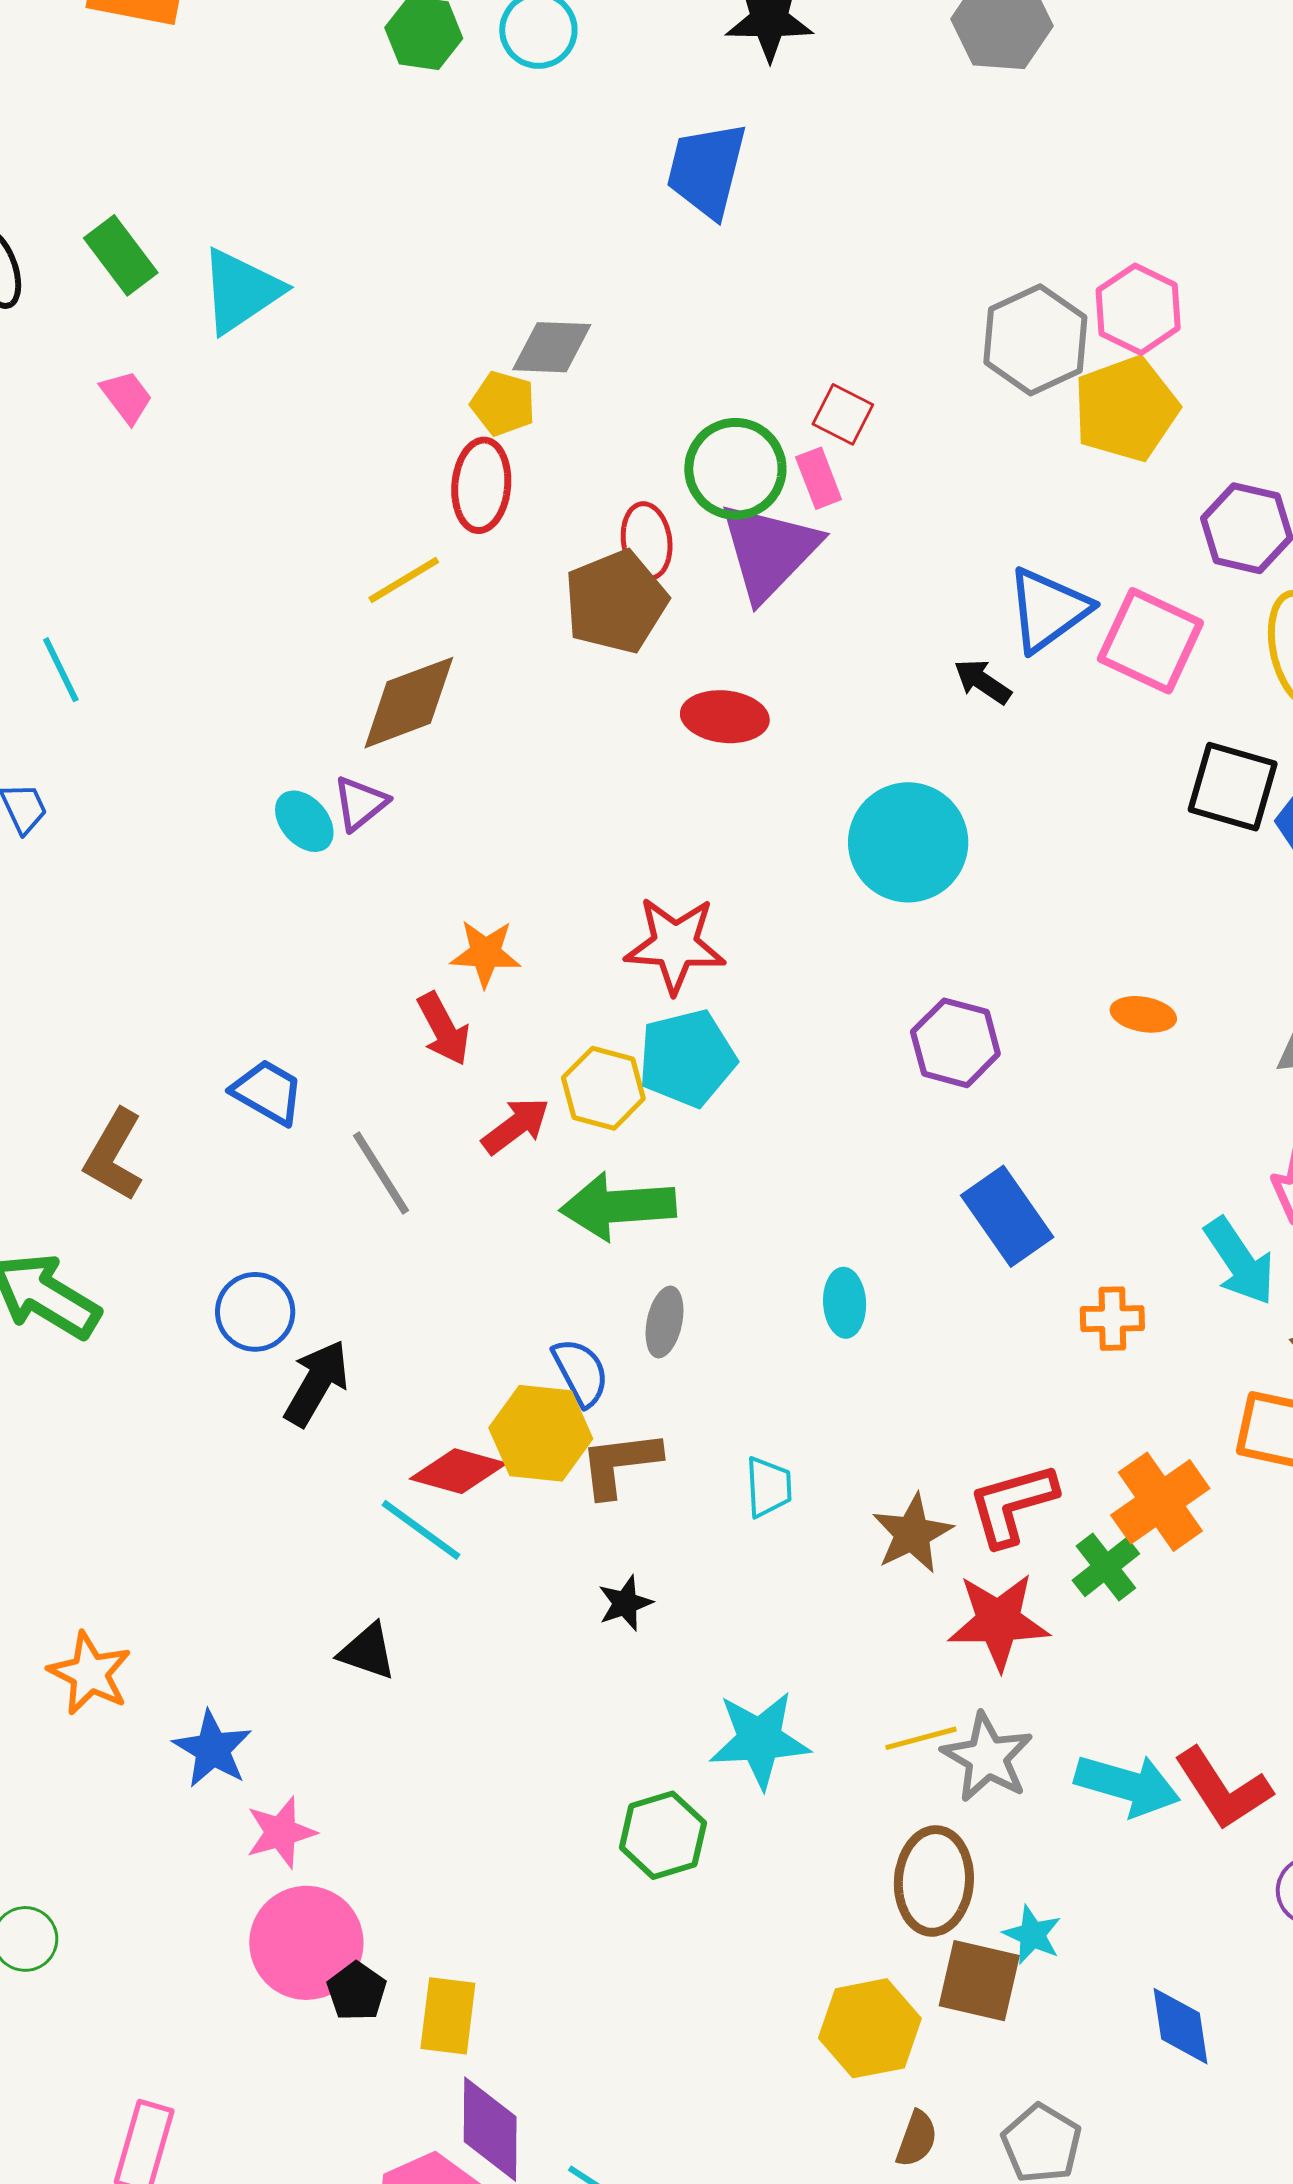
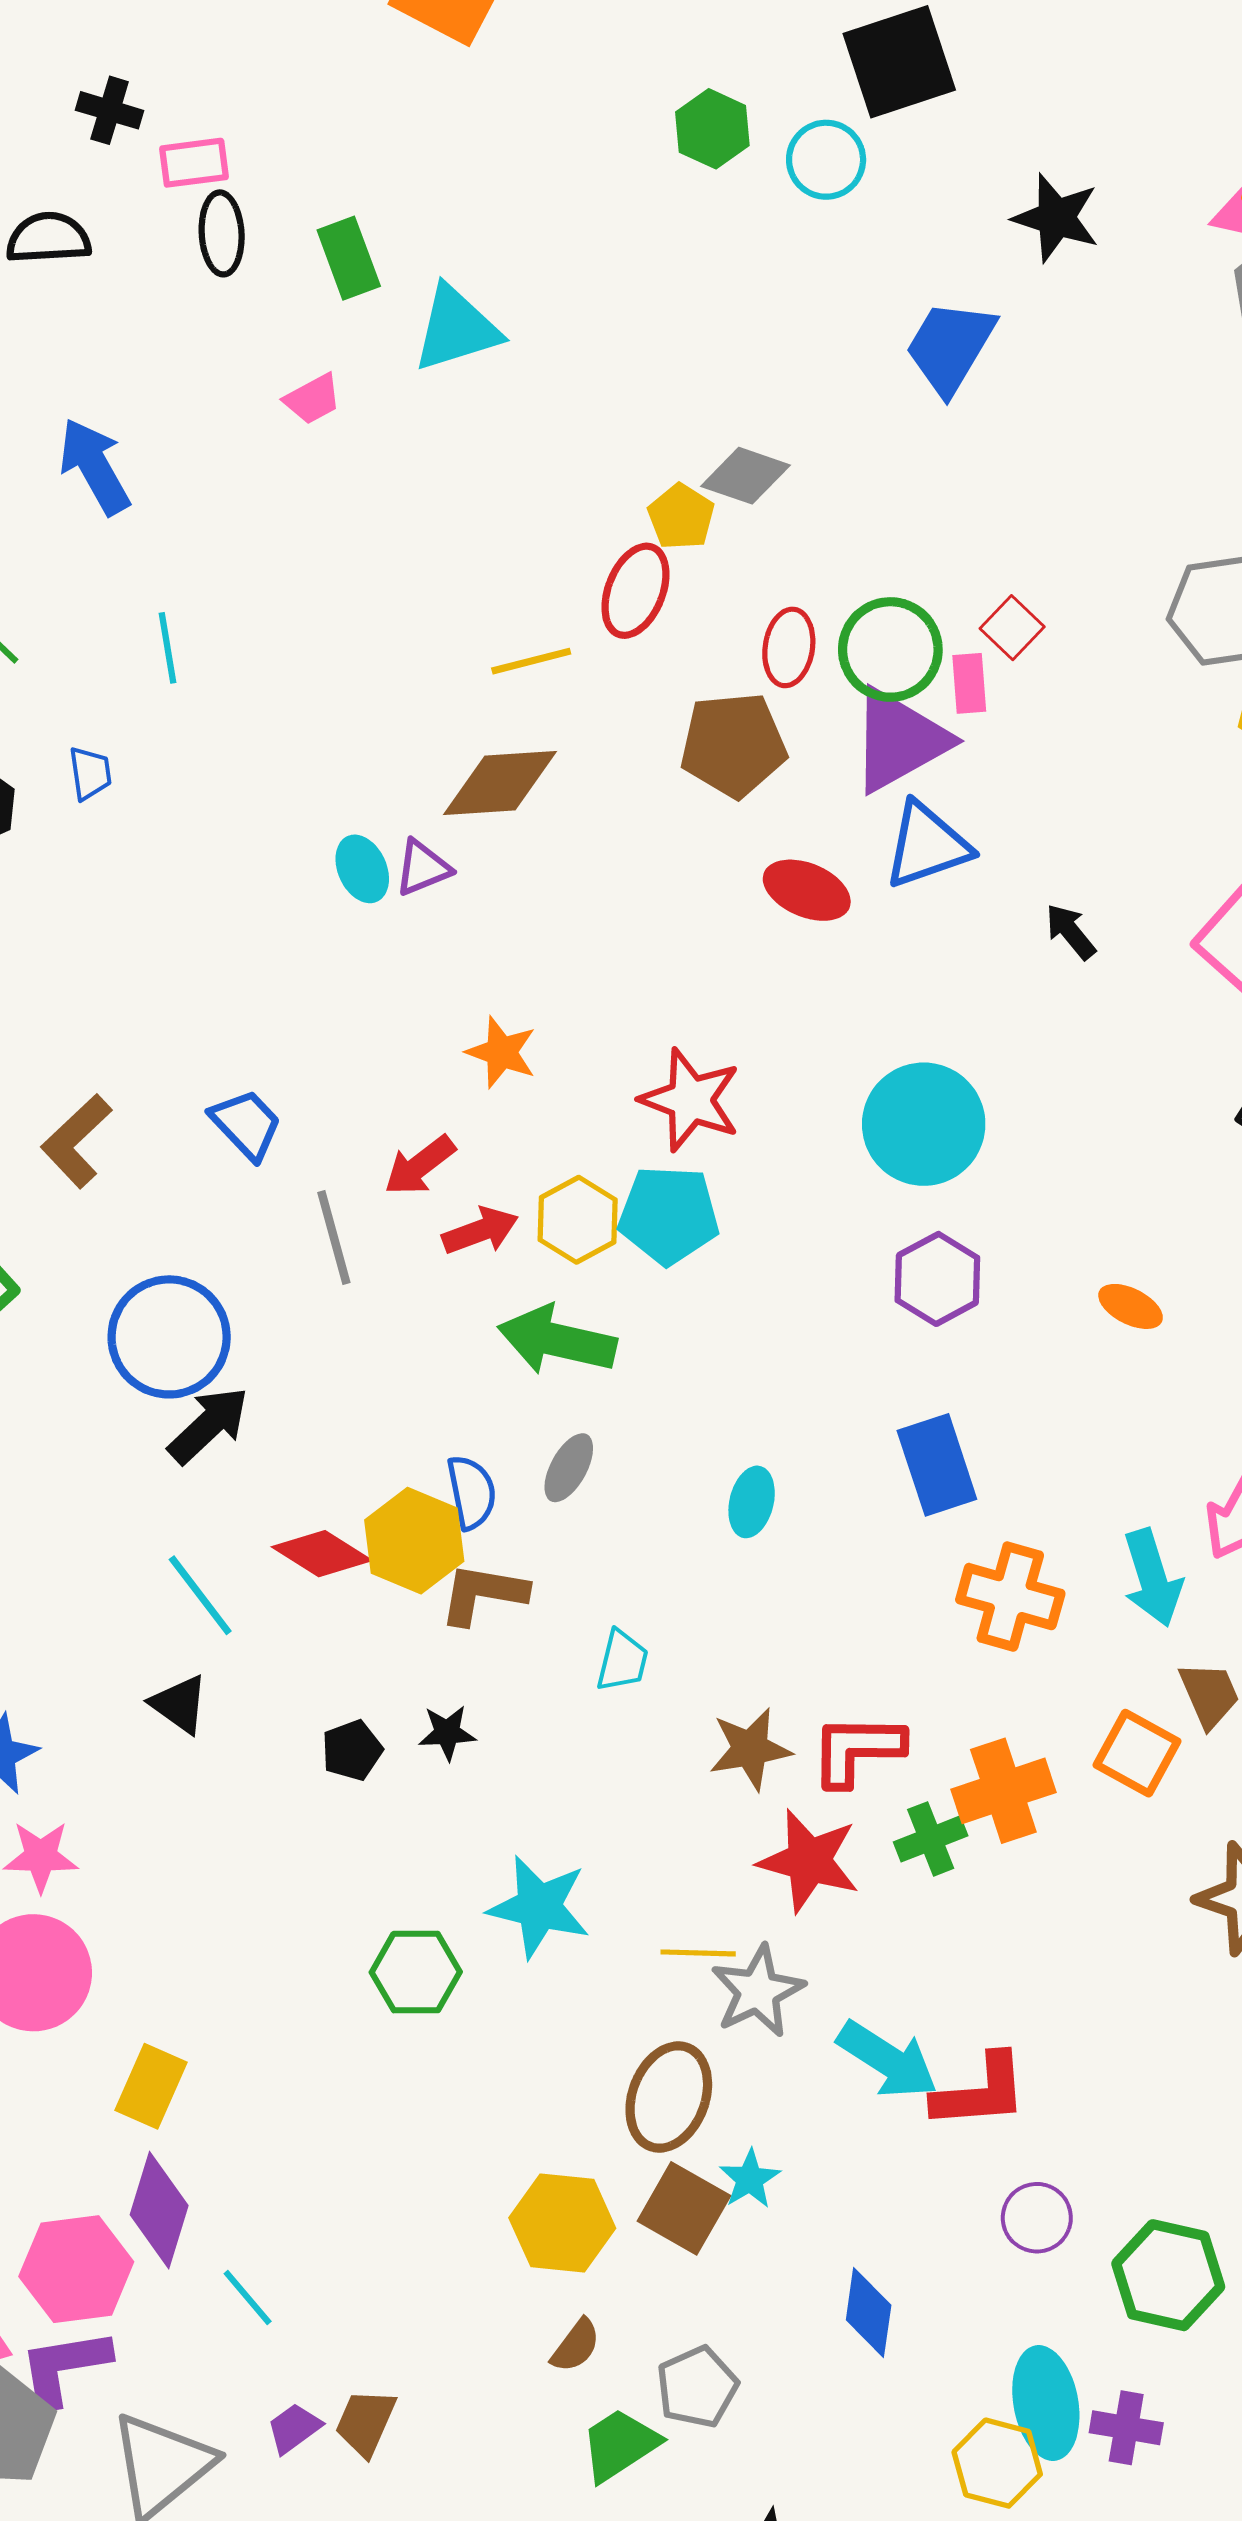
pink trapezoid: (127, 397) -> (313, 399), turned 82
red ellipse: (647, 541) -> (789, 647), moved
blue triangle: (1048, 610) -> (927, 845), moved
cyan circle: (908, 842) -> (924, 1124), moved
red arrow: (444, 1029) -> (420, 1165), moved, turned 64
blue circle: (255, 1312) -> (169, 1337), size x1.5
orange cross: (1112, 1319) -> (1010, 1597), size x1.6
cyan line: (421, 1530) -> (200, 1595), moved
red L-shape: (1223, 1789) -> (980, 2092), turned -78
black pentagon: (357, 1991) -> (352, 1750), moved

